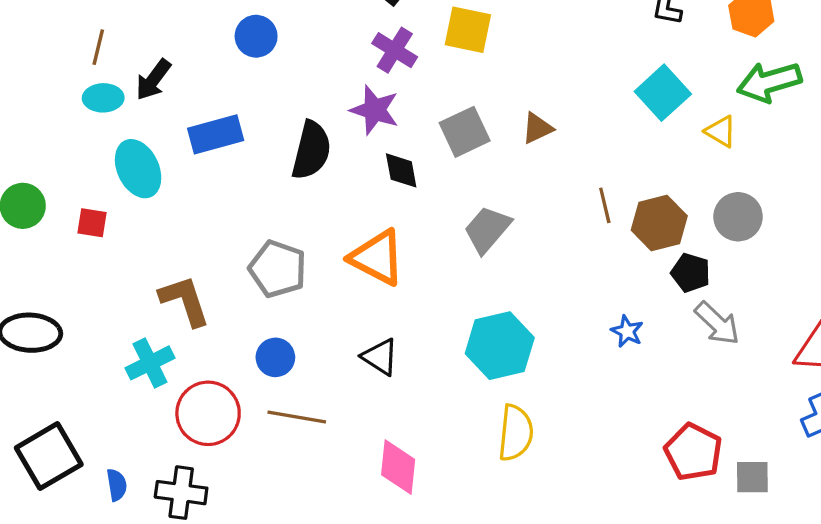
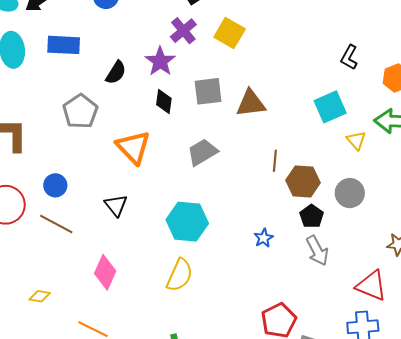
brown triangle: (537, 128) -> (251, 103), size x1.5
black semicircle: (311, 150) -> (116, 73), size x0.7
gray pentagon: (278, 269) -> (80, 111), moved

